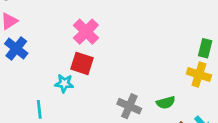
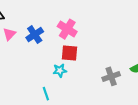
blue cross: (16, 48) -> (35, 35), moved, turned 30
gray cross: (129, 106) -> (111, 76), turned -30

